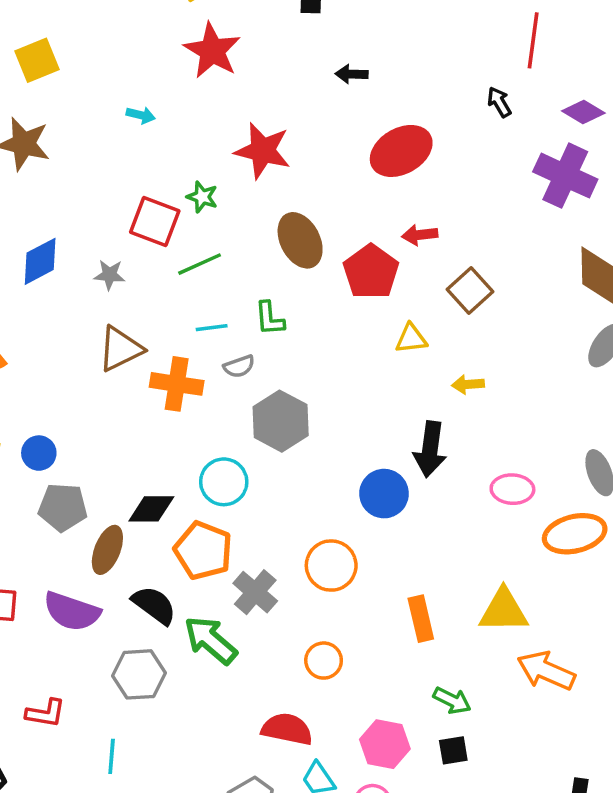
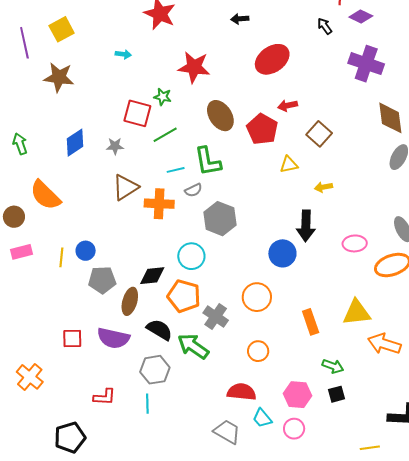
purple diamond: (583, 112) -> (361, 17), moved
green L-shape: (270, 318) -> (208, 161), size x1.5
cyan line: (112, 756) -> (147, 404), moved

